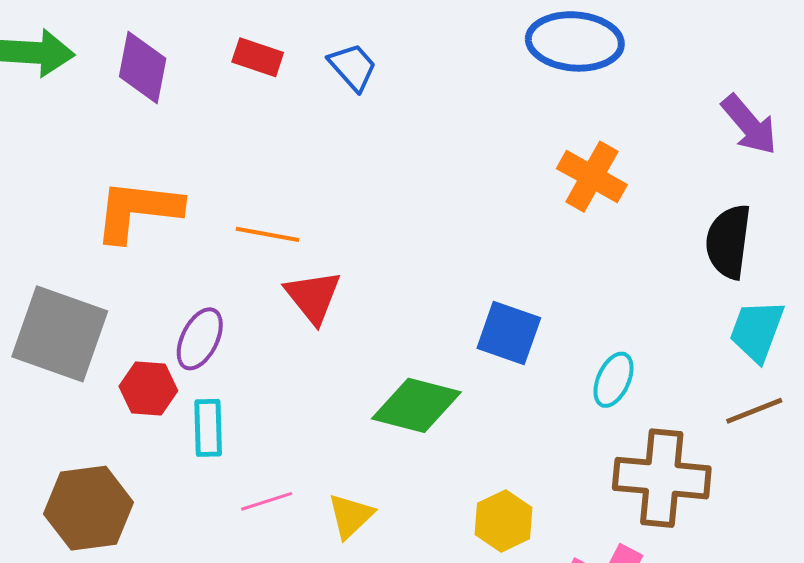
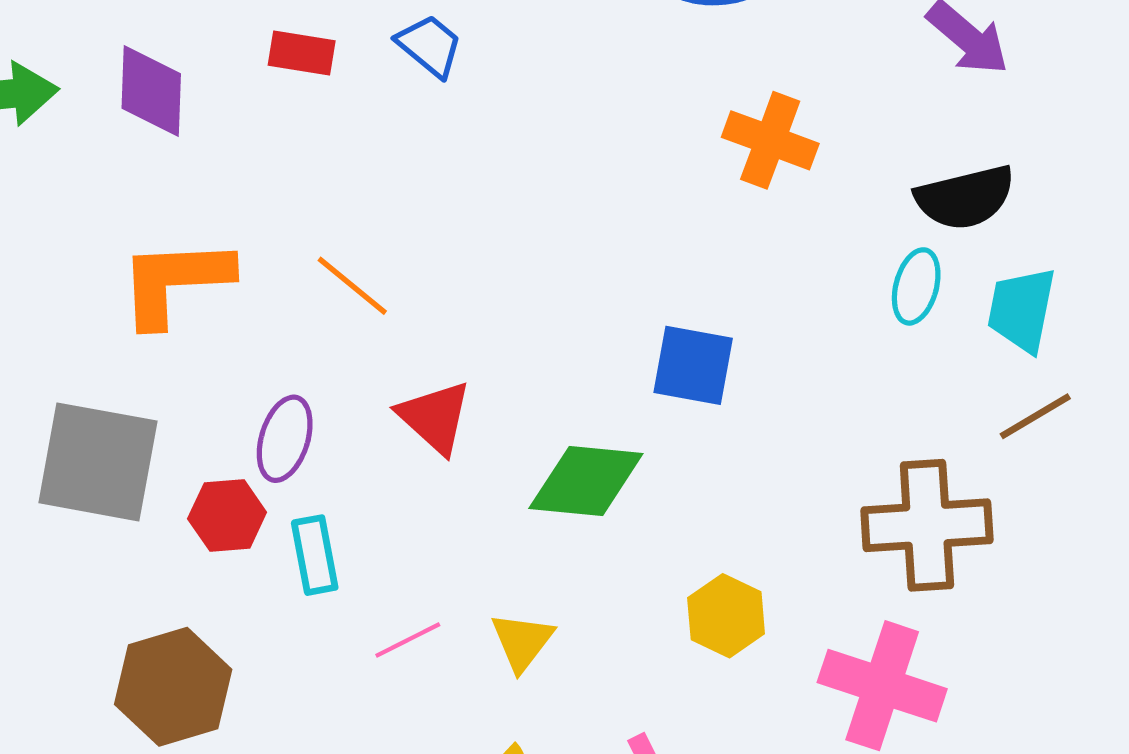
orange line: (267, 234) -> (352, 286), turned 38
black semicircle: (728, 242) -> (965, 197), turned -102
red triangle: (313, 297) -> (435, 417), moved
cyan ellipse: (613, 380) -> (916, 286), moved

